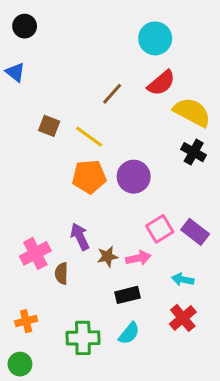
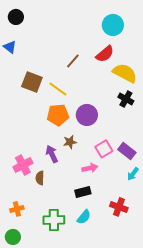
cyan circle: (155, 38) -> (113, 25), moved
brown square: (49, 126) -> (32, 82), size x1.5
brown star: (108, 257) -> (70, 142), moved
cyan arrow: (183, 280) -> (133, 174), moved, turned -64
red cross: (183, 318) -> (119, 207), turned -30

